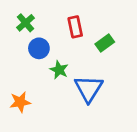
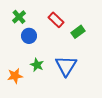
red rectangle: (75, 27) -> (56, 20), turned -35
green star: (59, 70) -> (37, 65), moved

